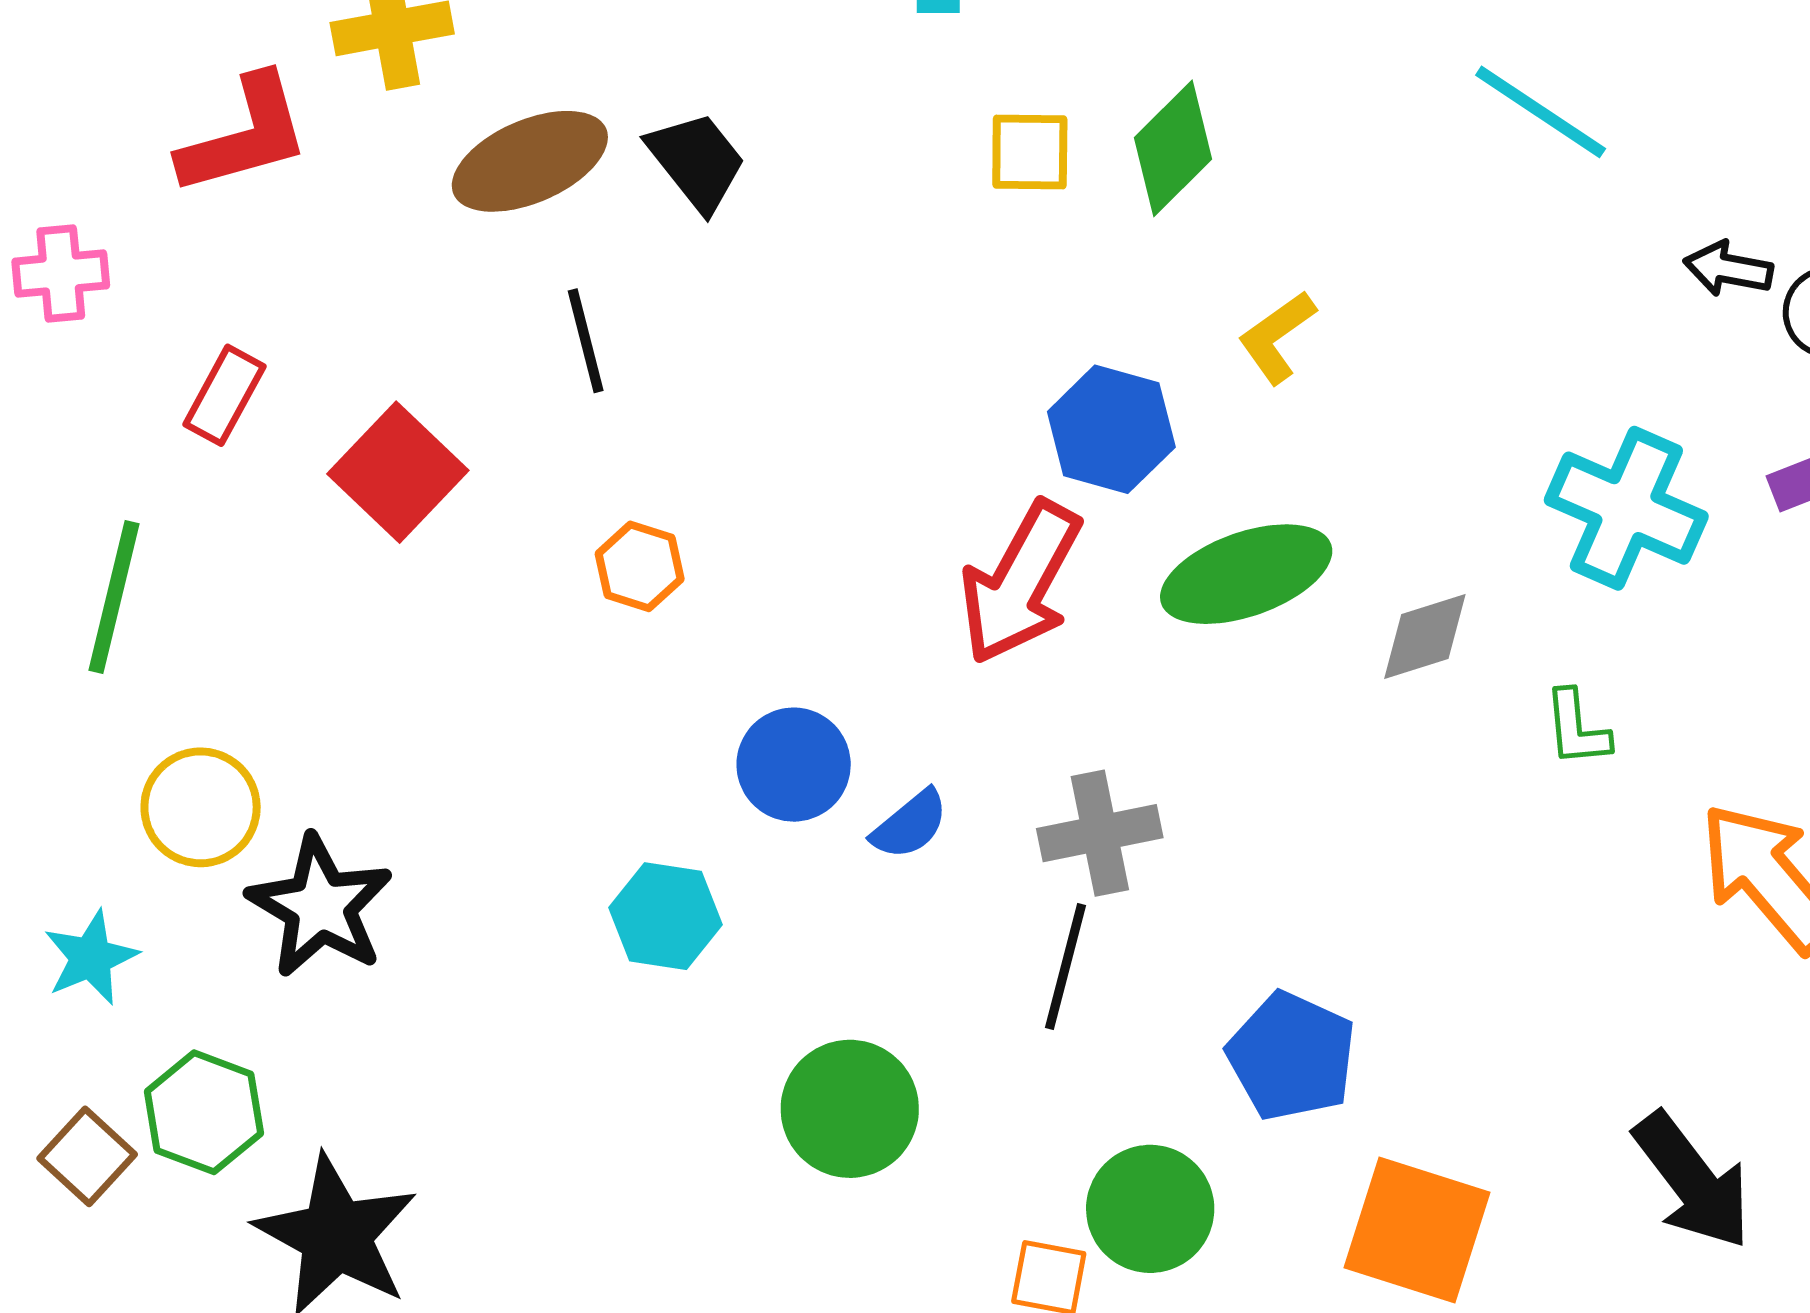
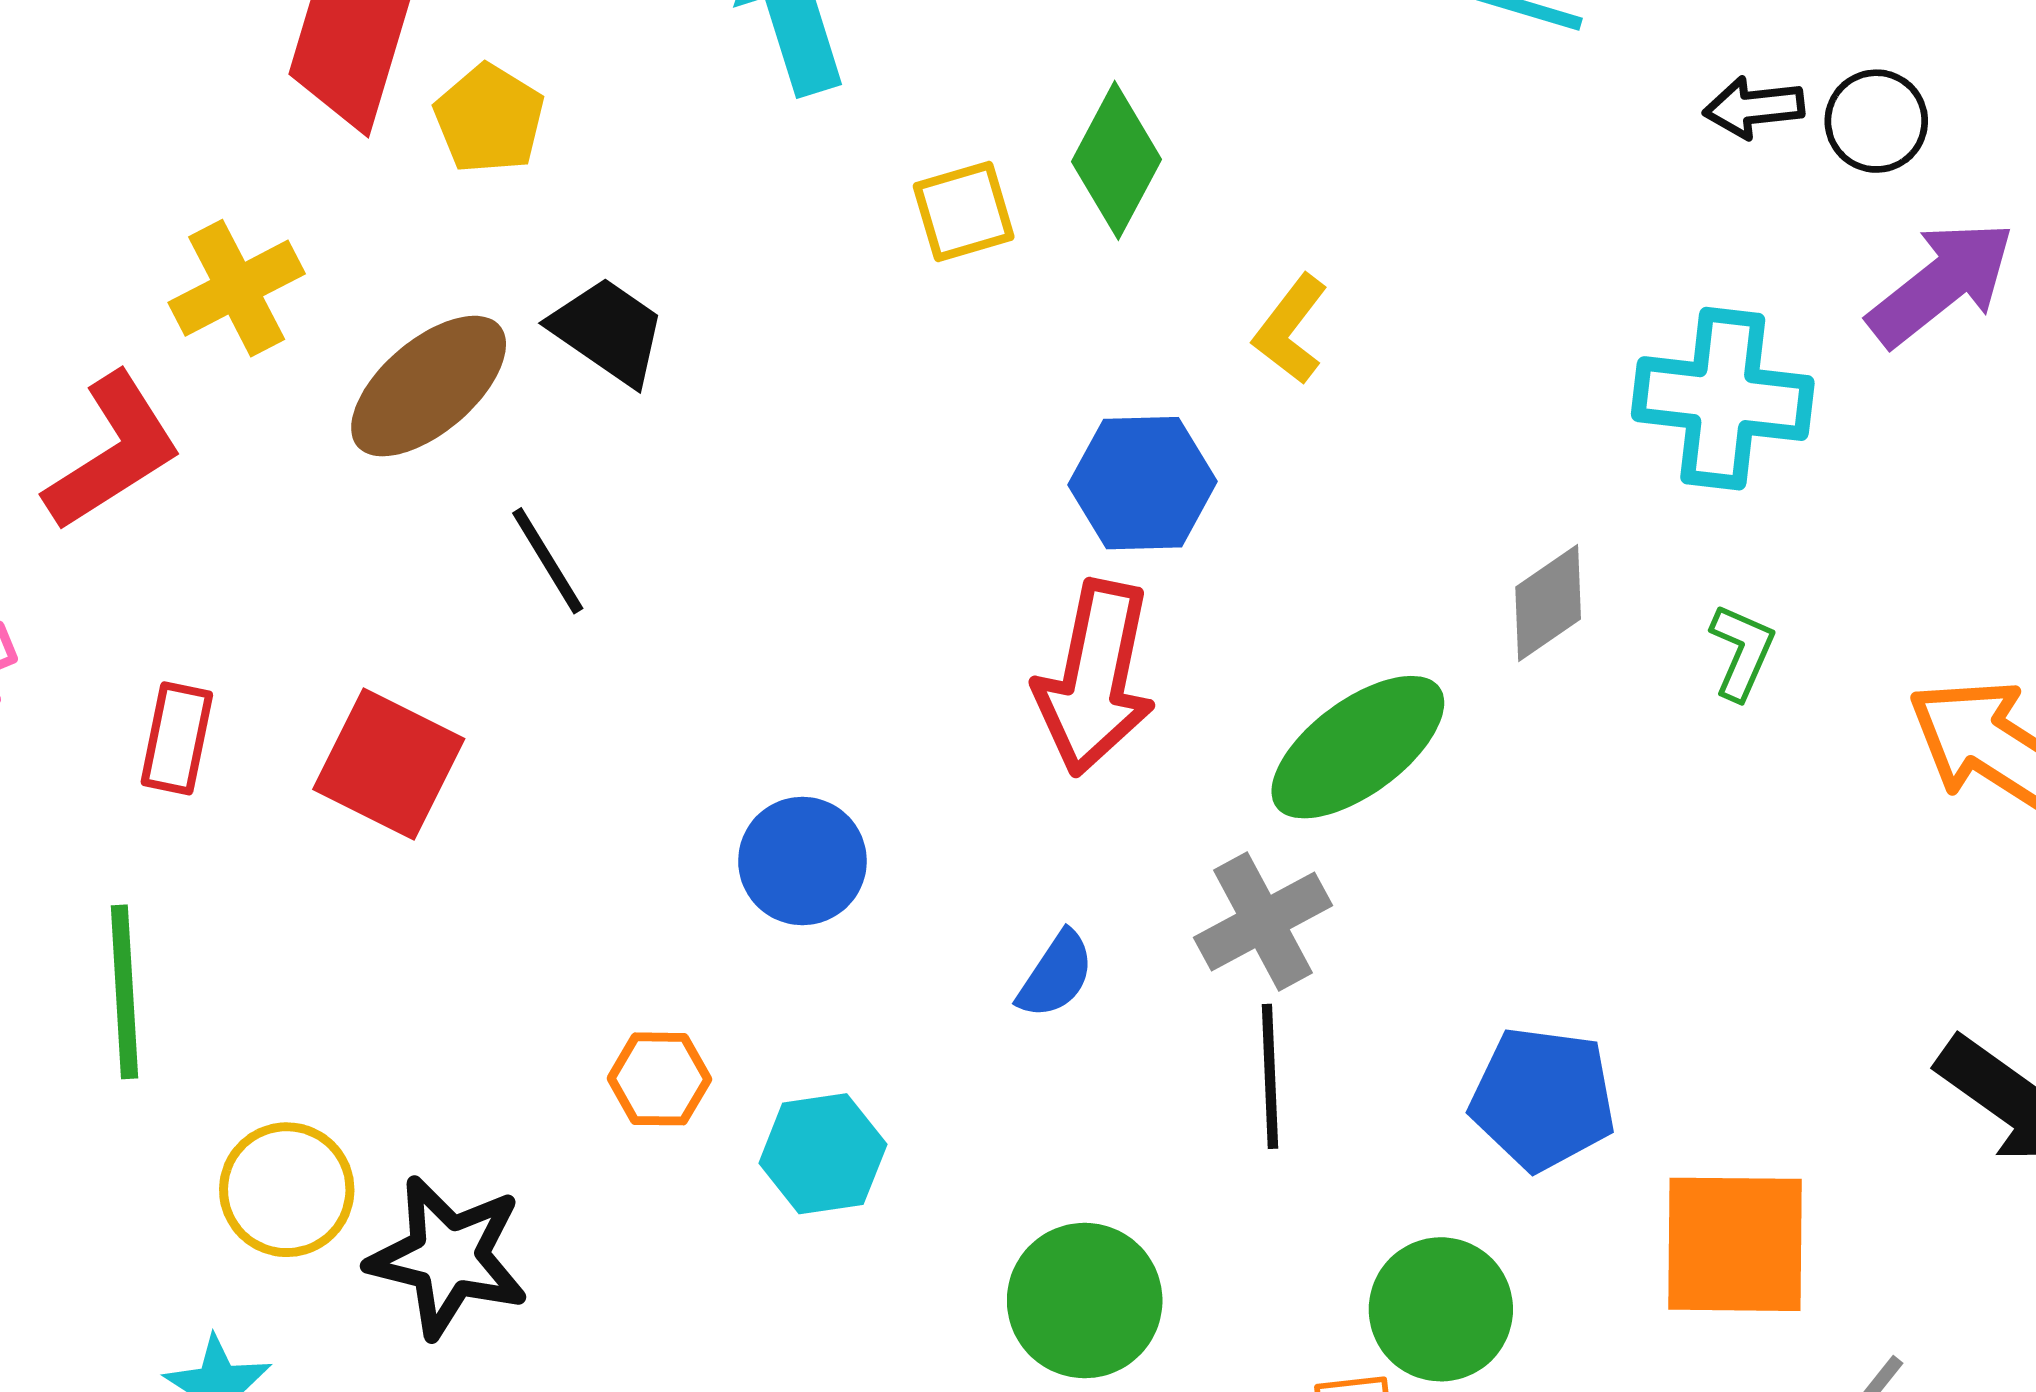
orange hexagon: (640, 566) -> (659, 1079), moved
green ellipse: (1246, 574) -> (1358, 747), moved
green L-shape: (1577, 728) -> (1742, 652), turned -134
blue circle: (794, 765) -> (802, 861), moved

